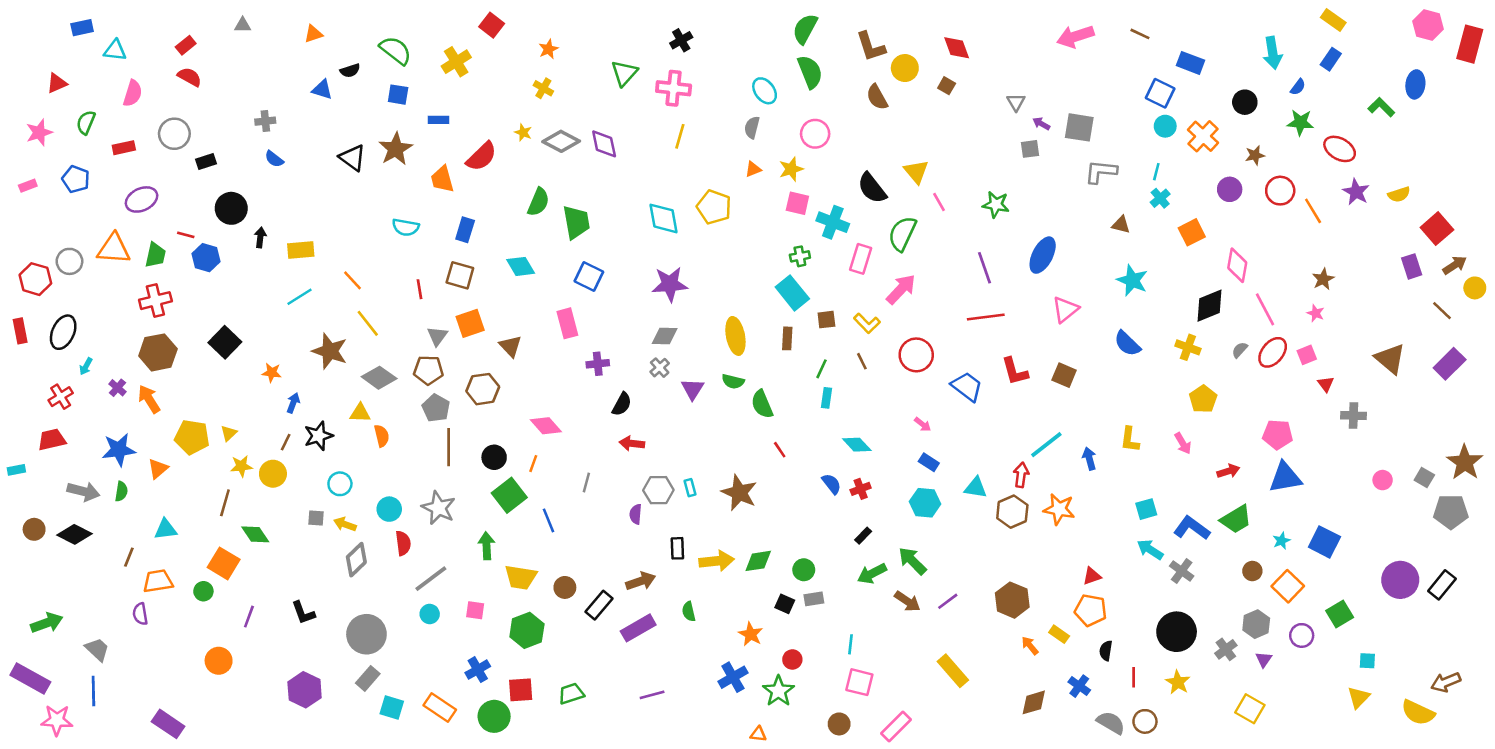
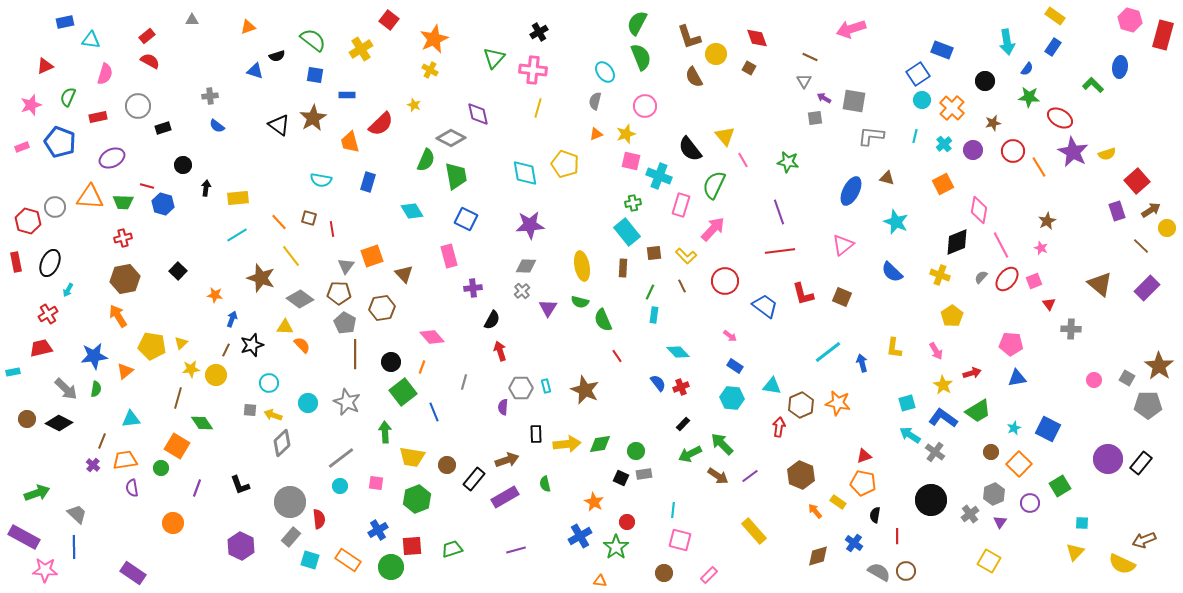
brown line: (1140, 34) -> (810, 57), moved
orange star: (548, 49) -> (434, 39), size x1.8
blue square: (1160, 93) -> (918, 74), turned 30
gray diamond: (561, 141) -> (451, 138), moved
blue pentagon: (76, 179) -> (60, 142), size x1.4
purple star: (1356, 192) -> (1073, 152), size x1.4
cyan cross: (1160, 198) -> (944, 144), moved
black circle: (231, 208) -> (183, 165), size x0.7
green trapezoid: (155, 255) -> (123, 202), turned 80
blue ellipse: (1043, 255) -> (851, 191), moved
brown square: (460, 275) -> (309, 218), moved, size x0.7
red cross: (155, 301) -> (123, 238), size x0.7
black square: (225, 342) -> (178, 271), size x0.7
purple cross: (117, 388) -> (93, 465), moved
orange semicircle: (382, 436) -> (302, 345), turned -30
red arrow: (632, 443) -> (500, 351), turned 66
red arrow: (1021, 475) -> (779, 427), moved
blue triangle: (1285, 477) -> (1017, 378), size x0.7
gray arrow: (83, 491) -> (66, 389), turned 30
red semicircle: (403, 543) -> (319, 519), moved
purple semicircle: (140, 614) -> (132, 488), moved
yellow star: (1178, 682) -> (943, 385), moved
pink rectangle: (896, 726) -> (709, 575), size x0.7

